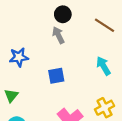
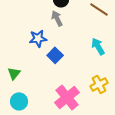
blue star: (19, 57) -> (38, 38), moved
blue square: (56, 76) -> (55, 55), turned -35

